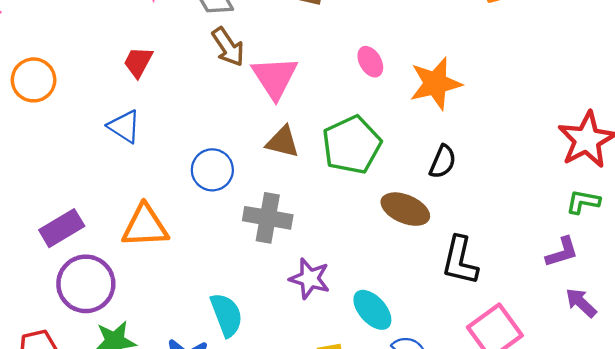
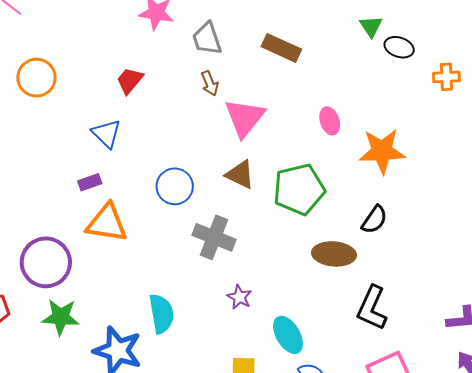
brown arrow: (228, 47) -> (210, 83), size x0.7
brown ellipse: (405, 209) -> (334, 254), turned -30
purple rectangle: (62, 228) -> (90, 182), moved, size x0.6
purple star: (310, 279) -> (239, 297), size x0.7

